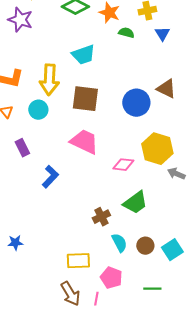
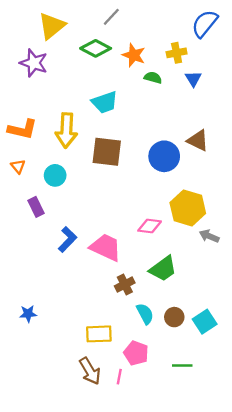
cyan circle: (38, 110) -> (55, 175), moved
pink trapezoid: (84, 142) -> (106, 247), moved

